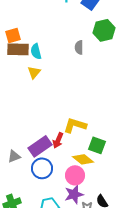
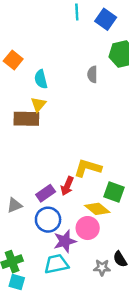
orange square: (13, 35) -> (13, 60), turned -35
brown rectangle: (18, 49) -> (26, 119), moved
purple rectangle: (40, 146) -> (46, 193), size x0.7
purple star: (74, 194) -> (65, 241), moved

